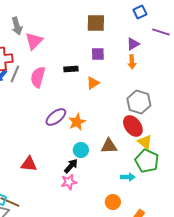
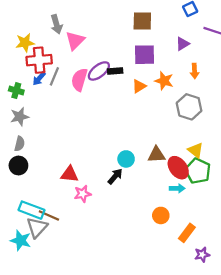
purple square: (98, 54) -> (145, 55), size x1.5
orange arrow: (132, 62) -> (194, 71), moved
purple ellipse: (56, 117) -> (99, 71), moved
orange star: (77, 122) -> (164, 81), moved, turned -30
red ellipse: (133, 126) -> (178, 168), moved
pink star: (69, 182) -> (83, 194), moved

